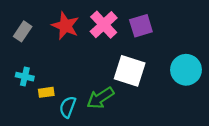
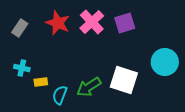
white square: (130, 71) -> (124, 80), moved

